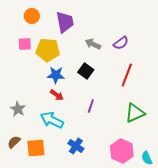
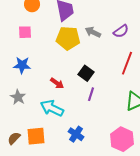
yellow pentagon: (48, 50) -> (68, 38), moved
black square: (86, 71) -> (86, 73), moved
blue star: (56, 75) -> (22, 65), moved
brown semicircle: (14, 142) -> (14, 138), moved

